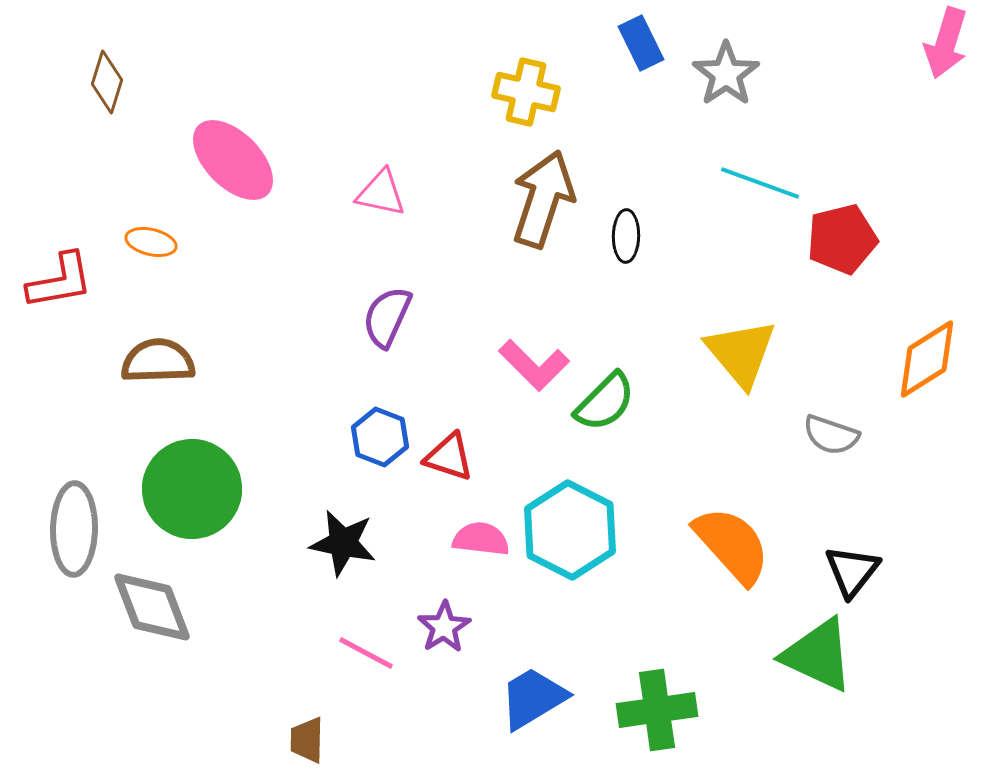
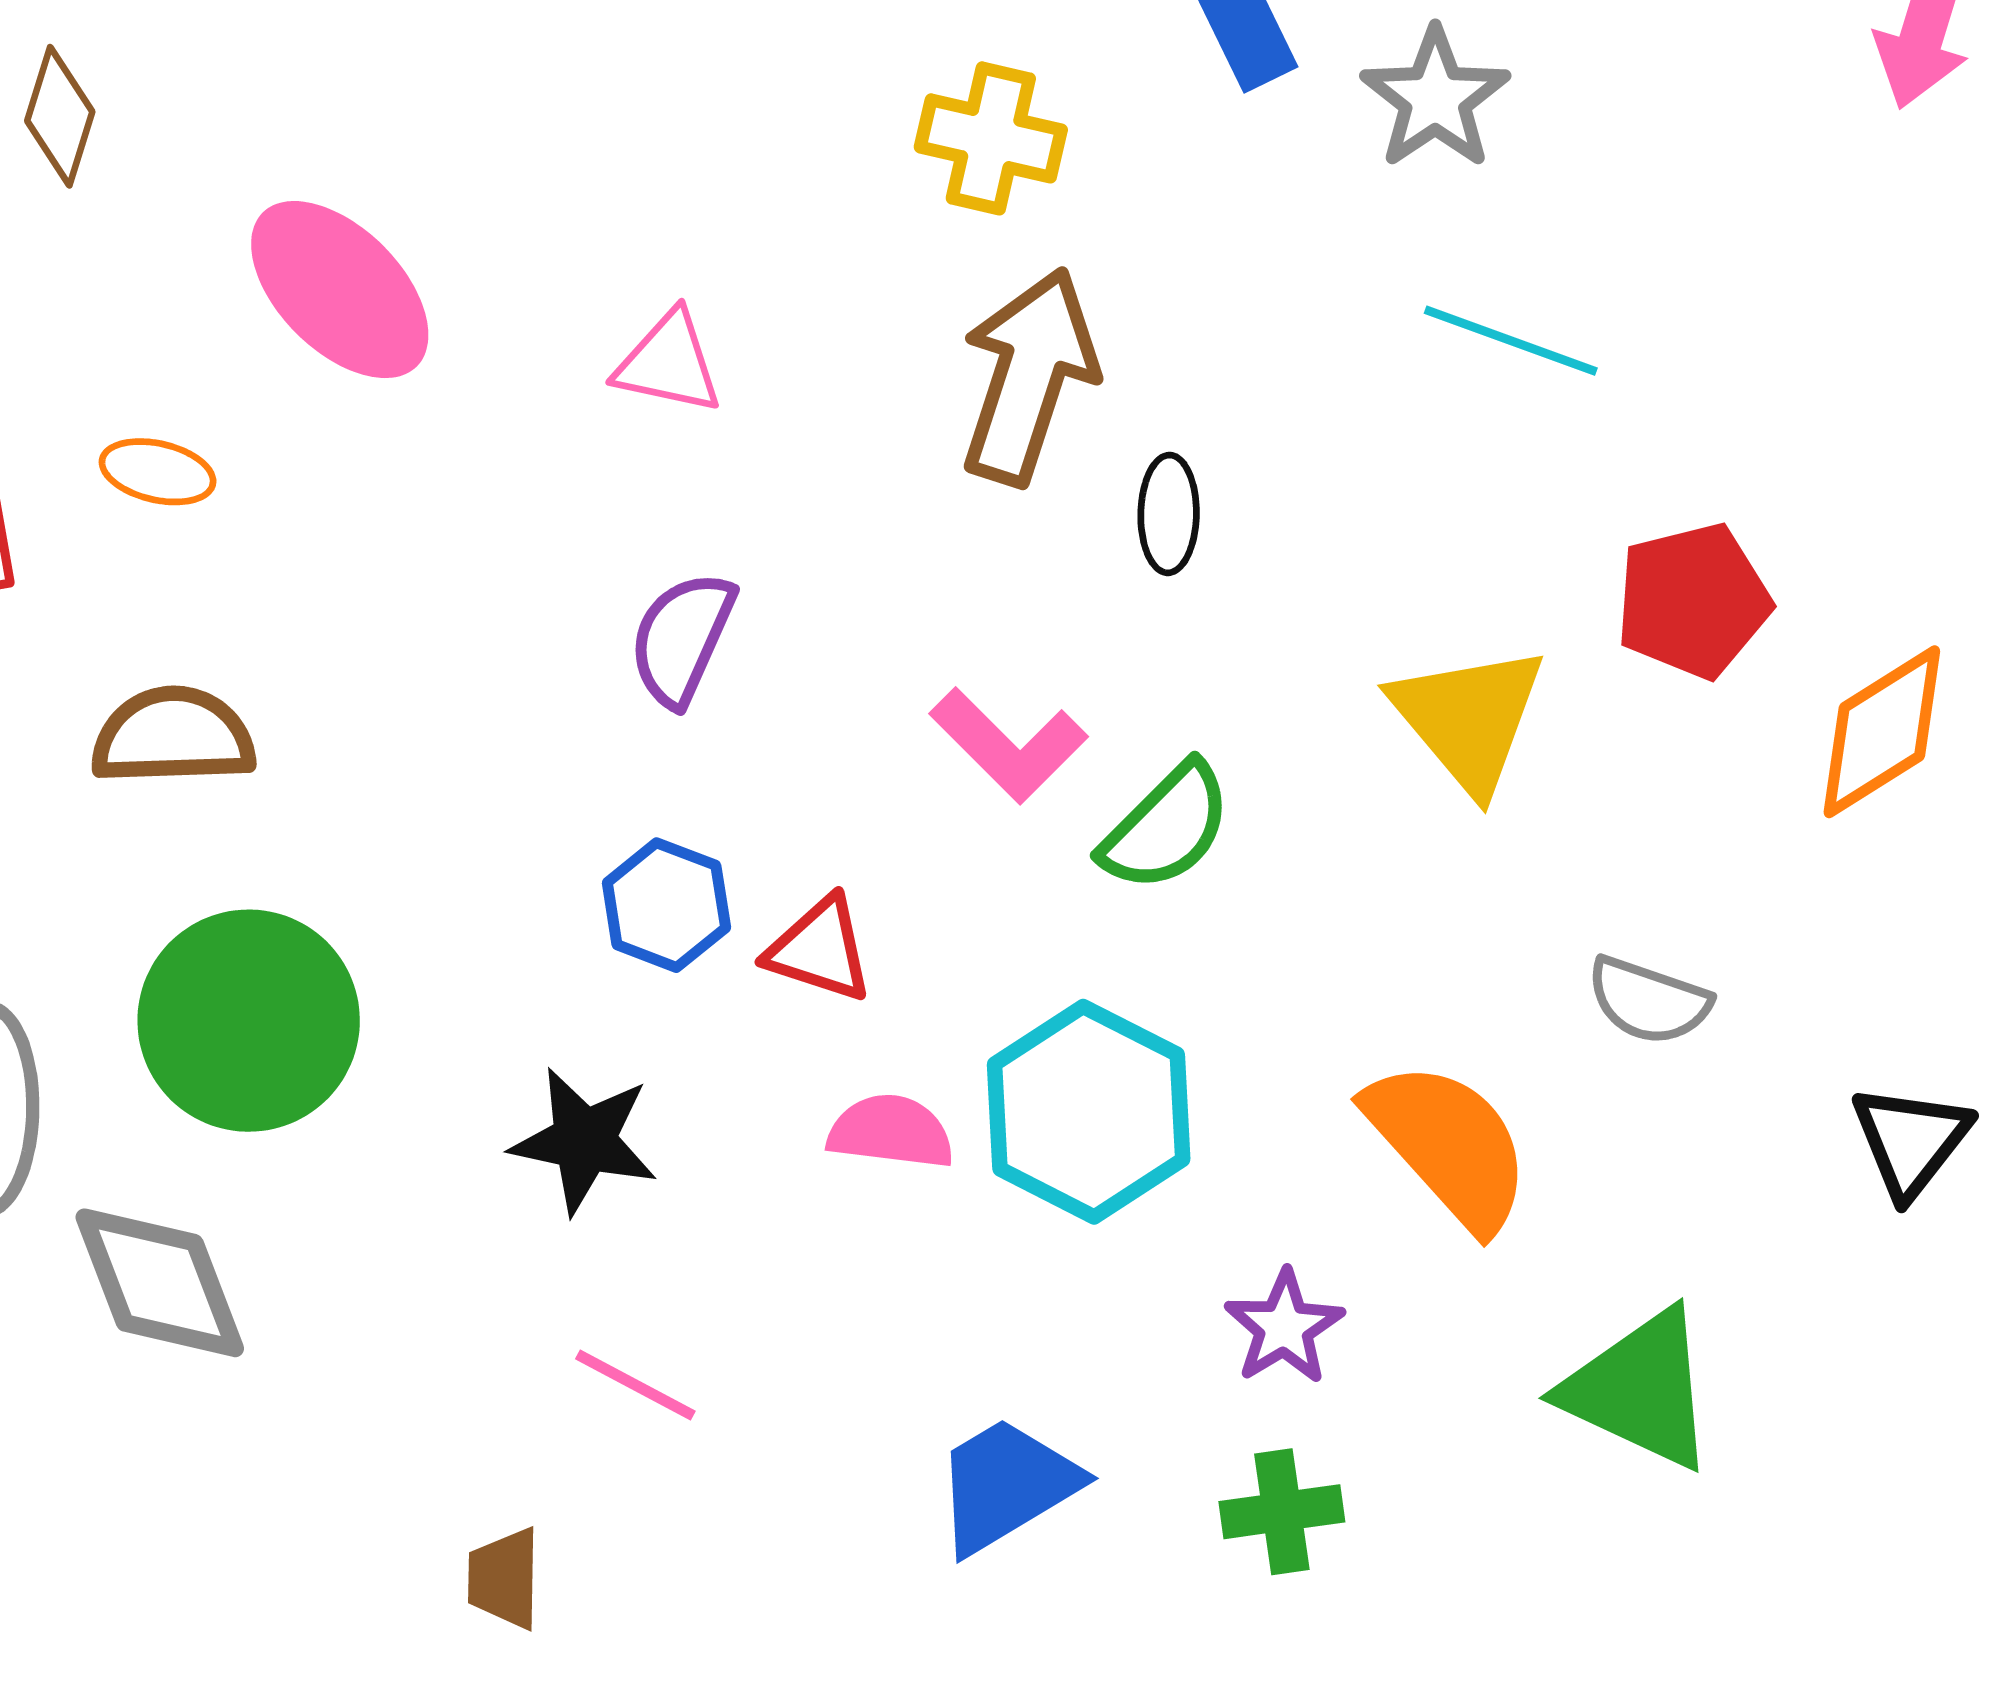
black ellipse: (626, 236) -> (1169, 514), moved
red pentagon: (842, 239) -> (1693, 601), moved
gray semicircle: (831, 435) -> (1649, 1001), moved
black triangle: (852, 571) -> (1911, 1141), moved
purple star: (444, 627) -> (1284, 1327), moved
green cross: (657, 710) -> (1282, 1512), size x0.7

